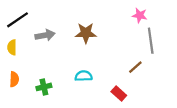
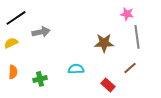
brown star: (86, 33) -> (104, 43), moved
yellow semicircle: (12, 47) -> (11, 43), turned 64
brown line: (135, 67) -> (130, 68), moved

